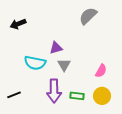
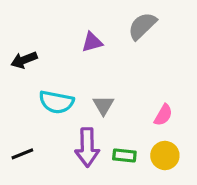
black arrow: (18, 24) -> (24, 60), moved
purple triangle: (56, 48) -> (92, 42), moved

